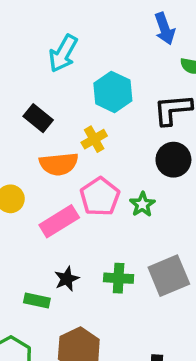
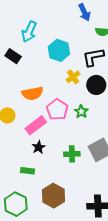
black rectangle: (38, 118) -> (13, 56), moved
yellow cross: (94, 139) -> (73, 77), moved
black star: (67, 279) -> (39, 147), moved

